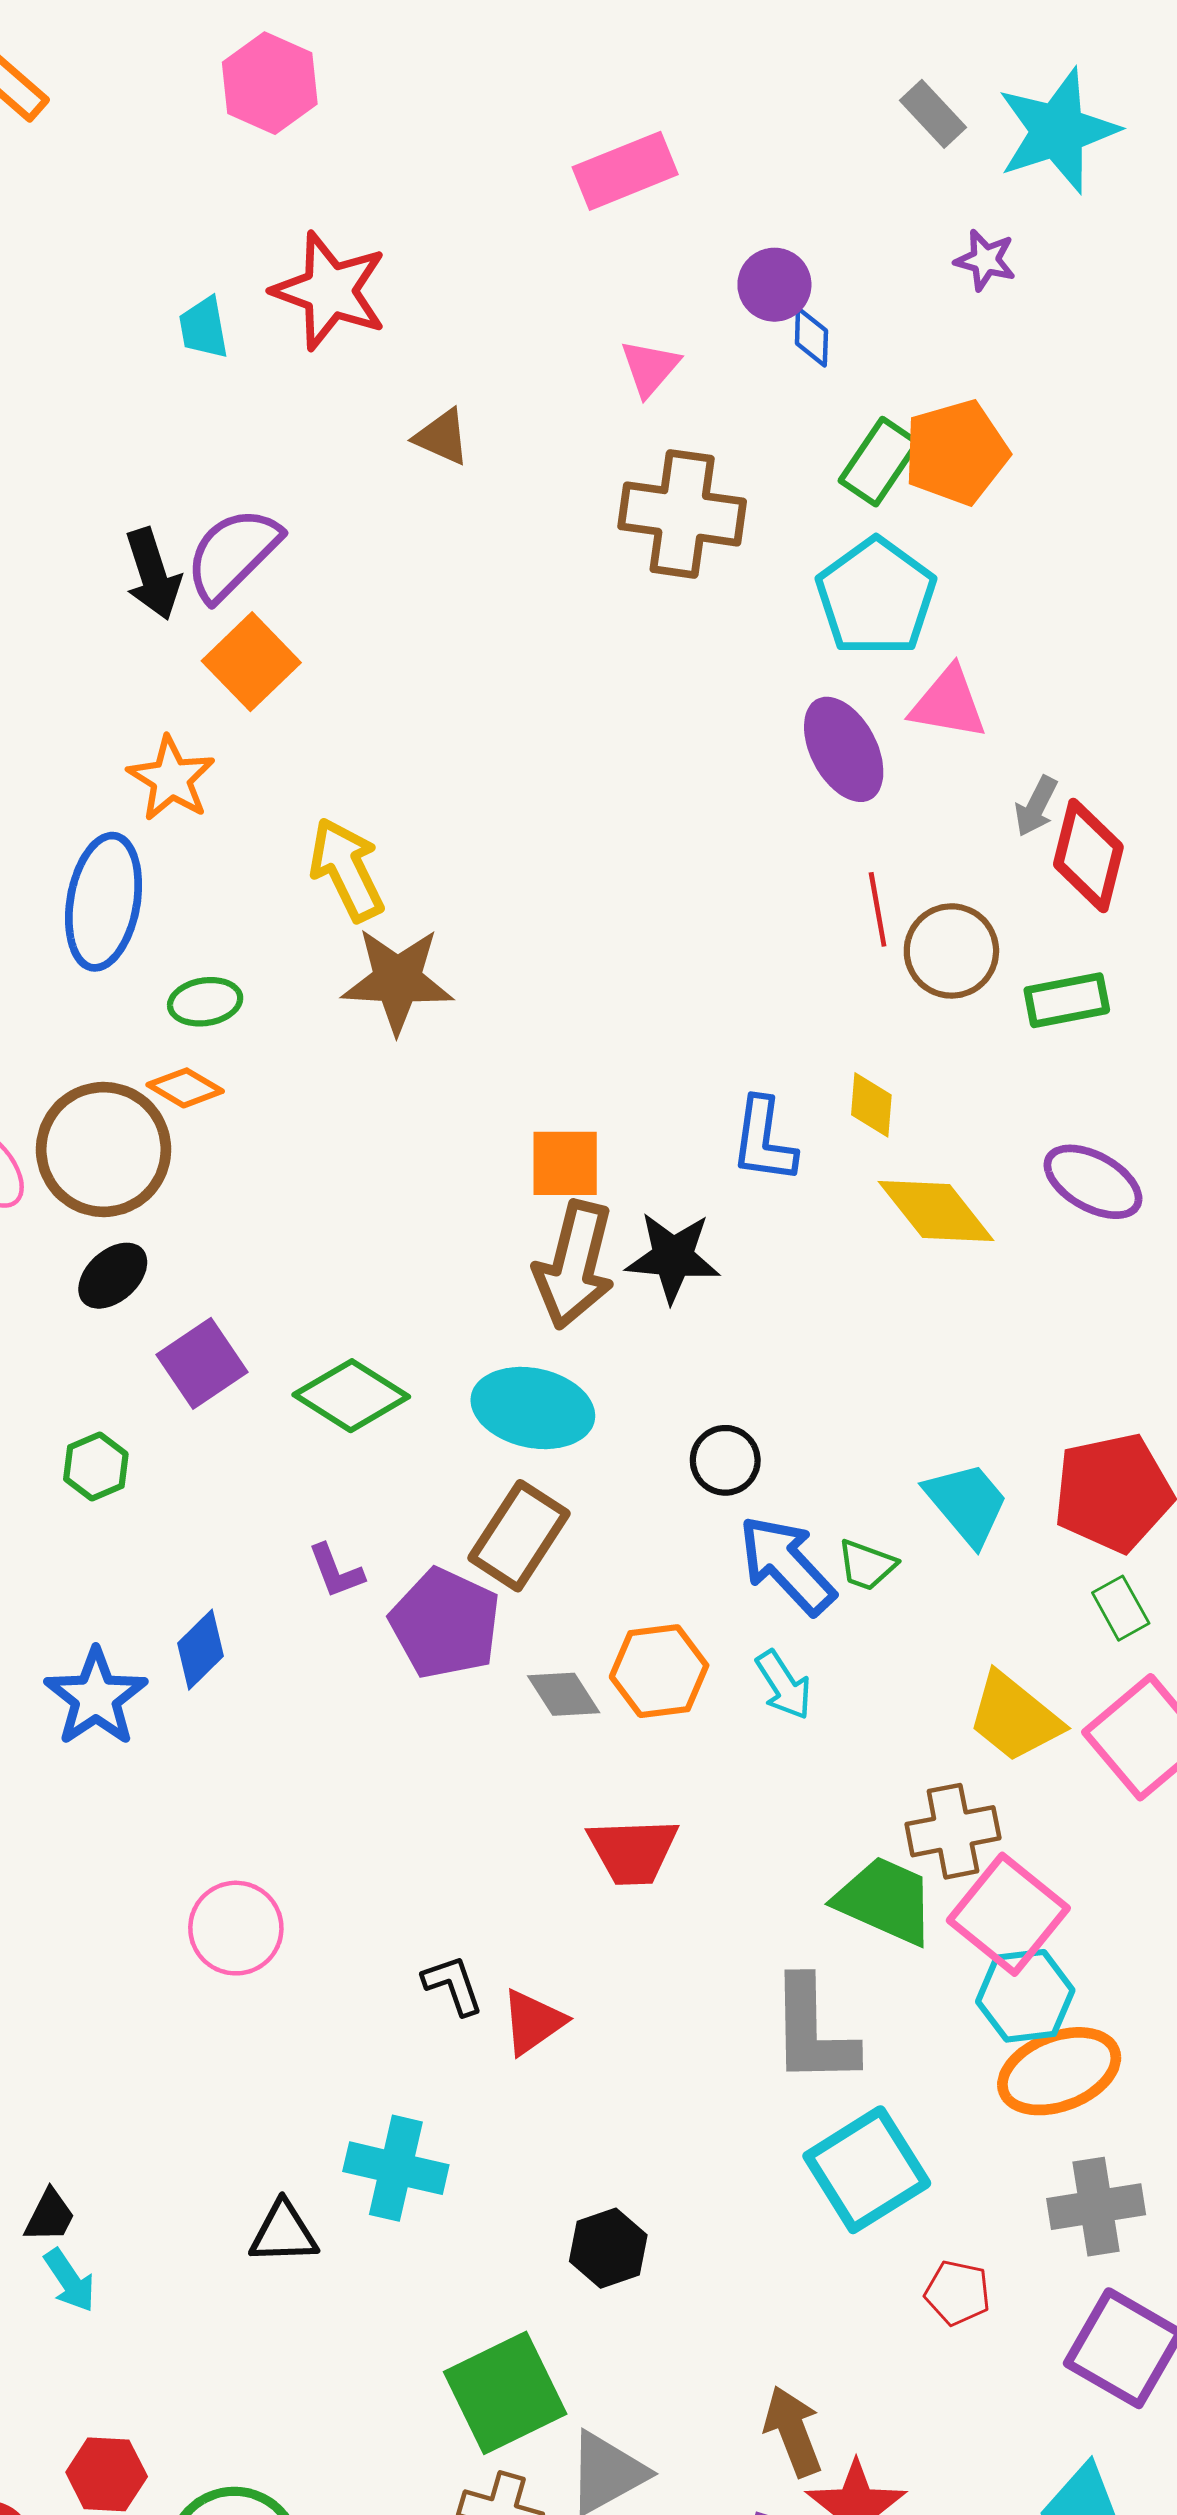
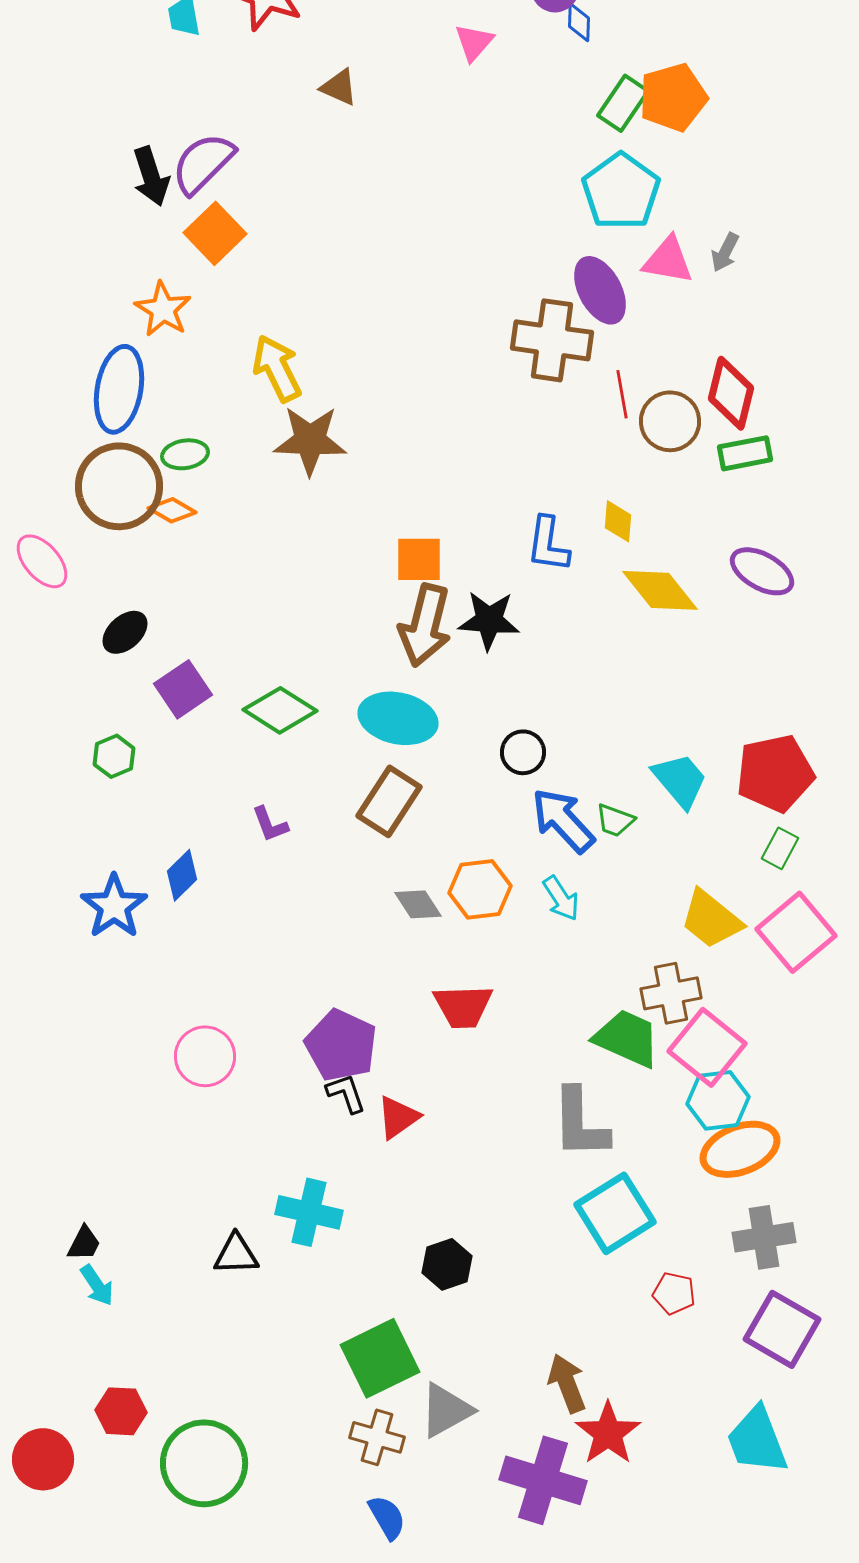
brown cross: (682, 514) -> (552, 340), moved
gray arrow: (1036, 806) -> (725, 252), moved
red diamond: (1088, 856) -> (731, 393), moved
brown circle: (104, 1149) -> (119, 486), moved
green rectangle: (1121, 1608) -> (780, 848), turned 57
purple pentagon: (445, 1623) -> (341, 1045), moved

